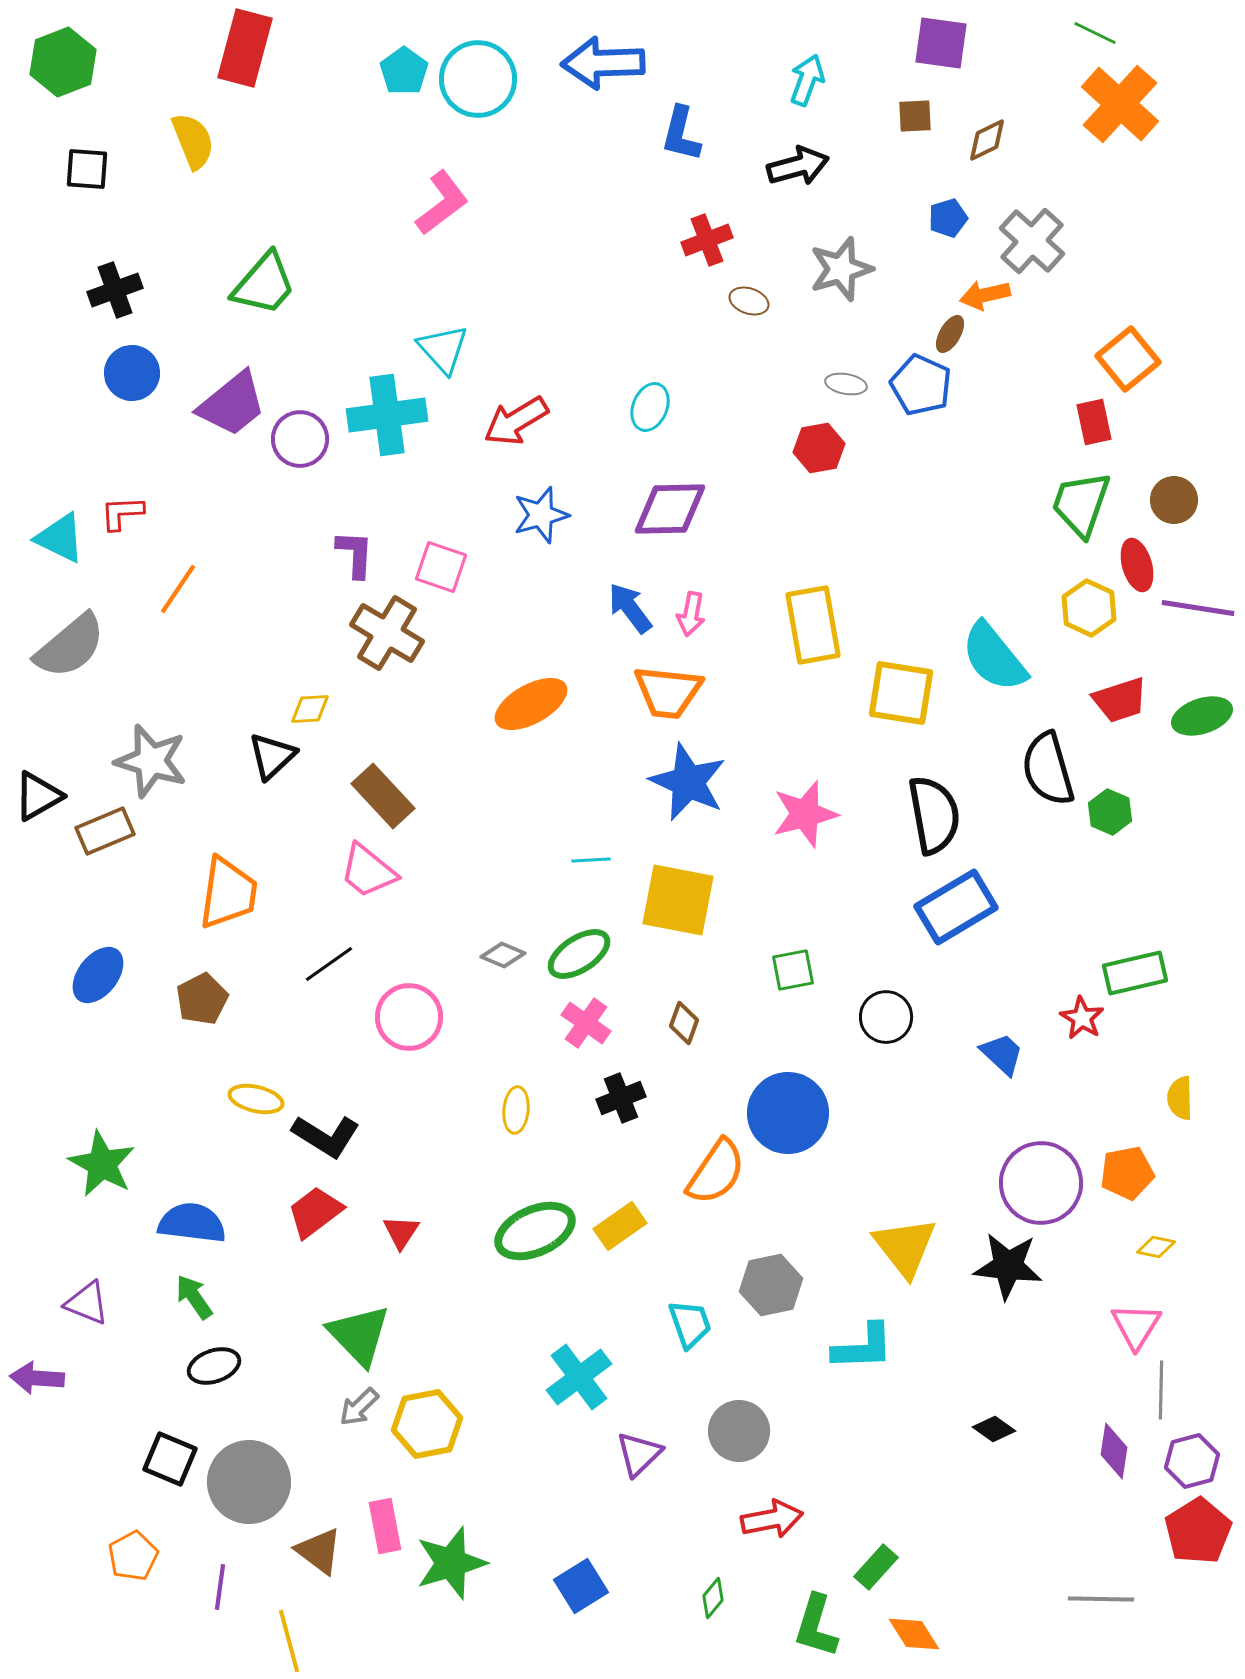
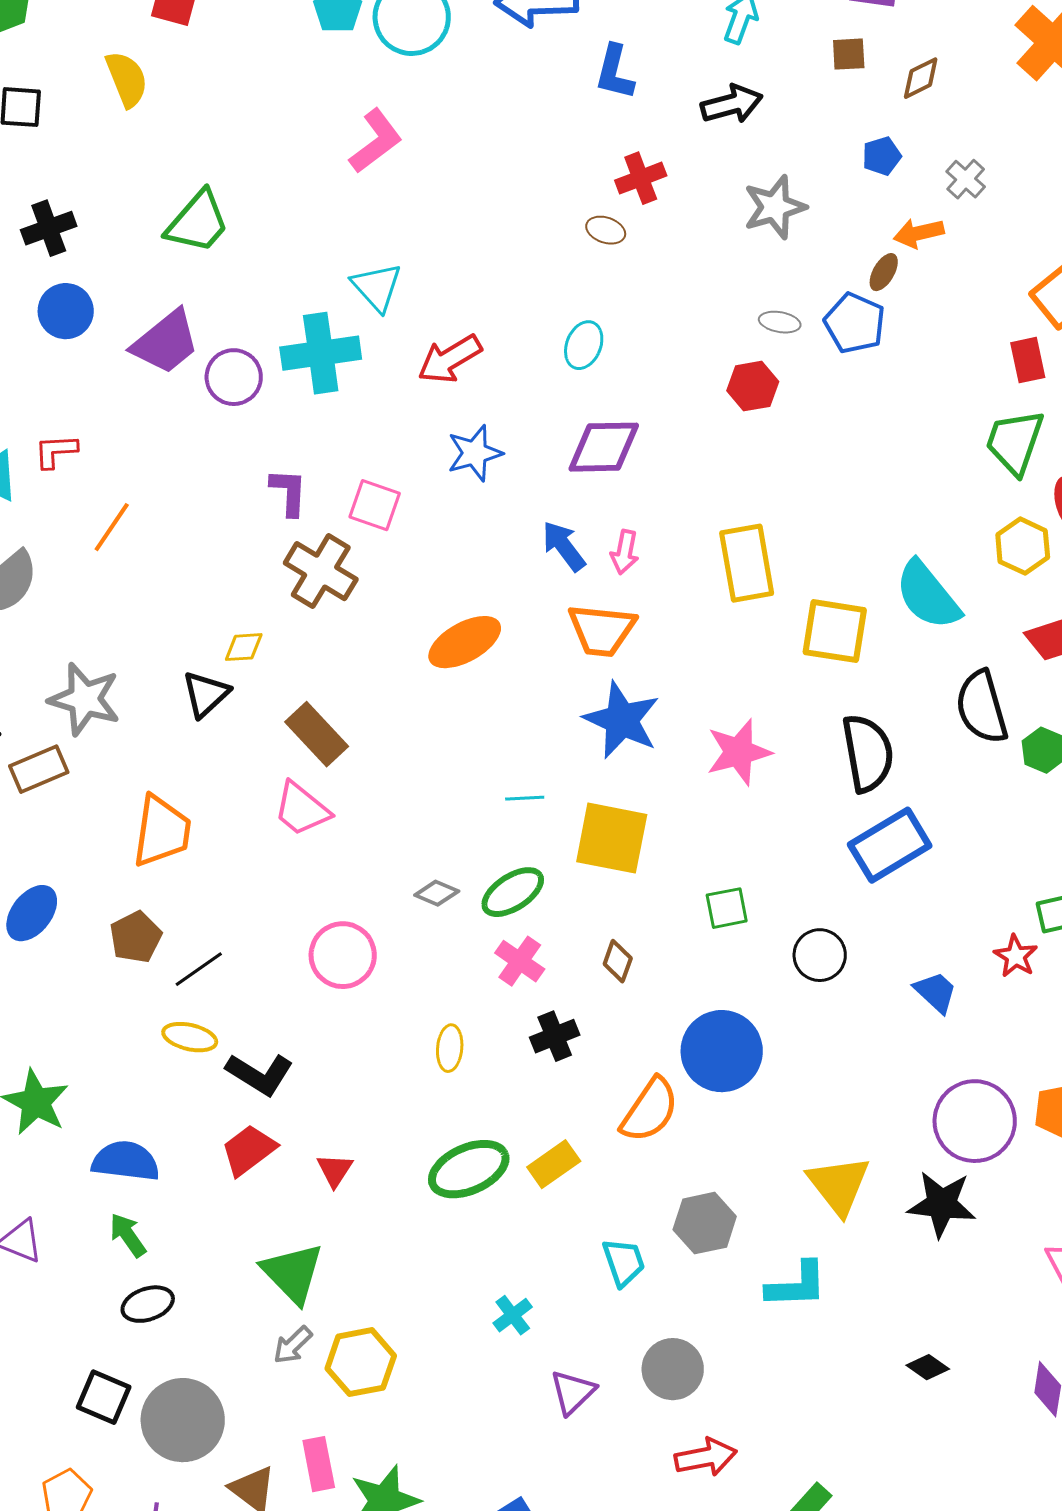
gray cross: (1032, 241) -> (966, 179), size x0.6
brown ellipse: (749, 301) -> (606, 230), moved
black line: (329, 964) -> (199, 969), moved
cyan cross: (579, 1377) -> (513, 1315), size x0.6

